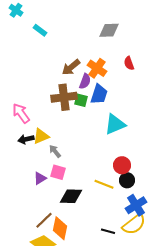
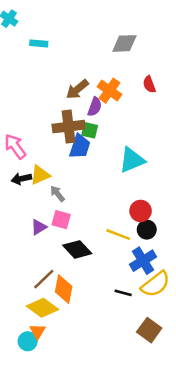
cyan rectangle: (40, 30) -> (39, 43), turned -32
blue trapezoid: (99, 94) -> (80, 146), moved
black diamond: (71, 196) -> (77, 249), turned 45
blue cross: (136, 205) -> (143, 261), moved

